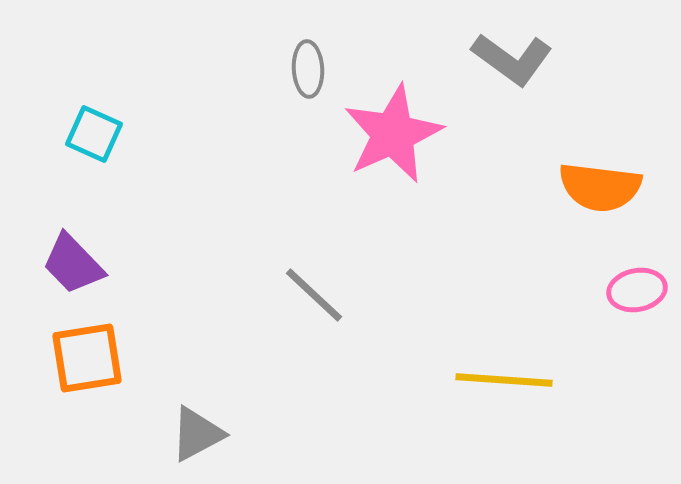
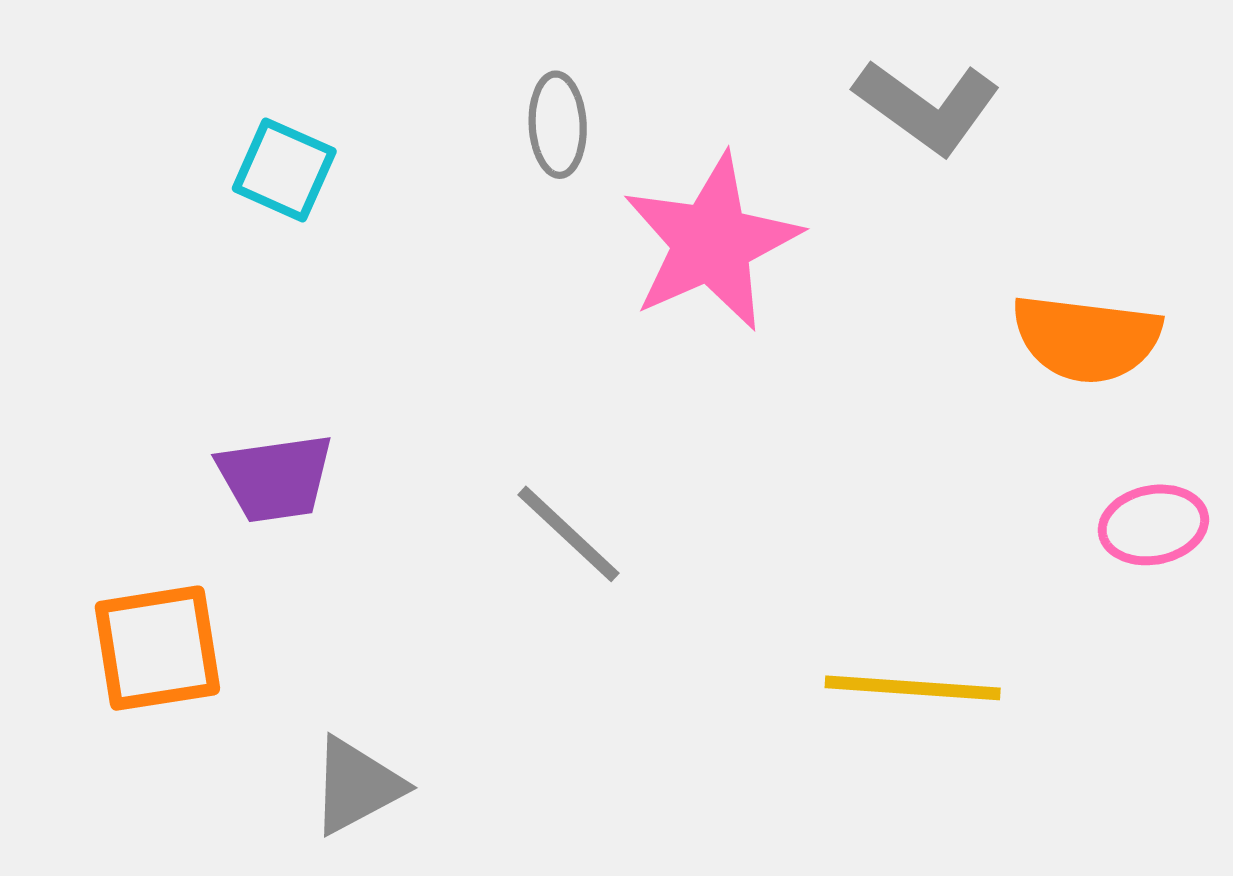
cyan square: (94, 134) -> (284, 170), moved
purple trapezoid: (73, 264) -> (275, 478), moved, turned -54

